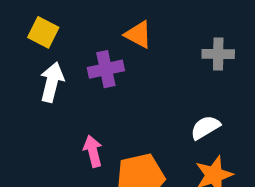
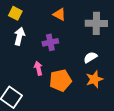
gray cross: (218, 54) -> (96, 23), size x1.5
purple cross: (106, 69) -> (50, 42), moved

